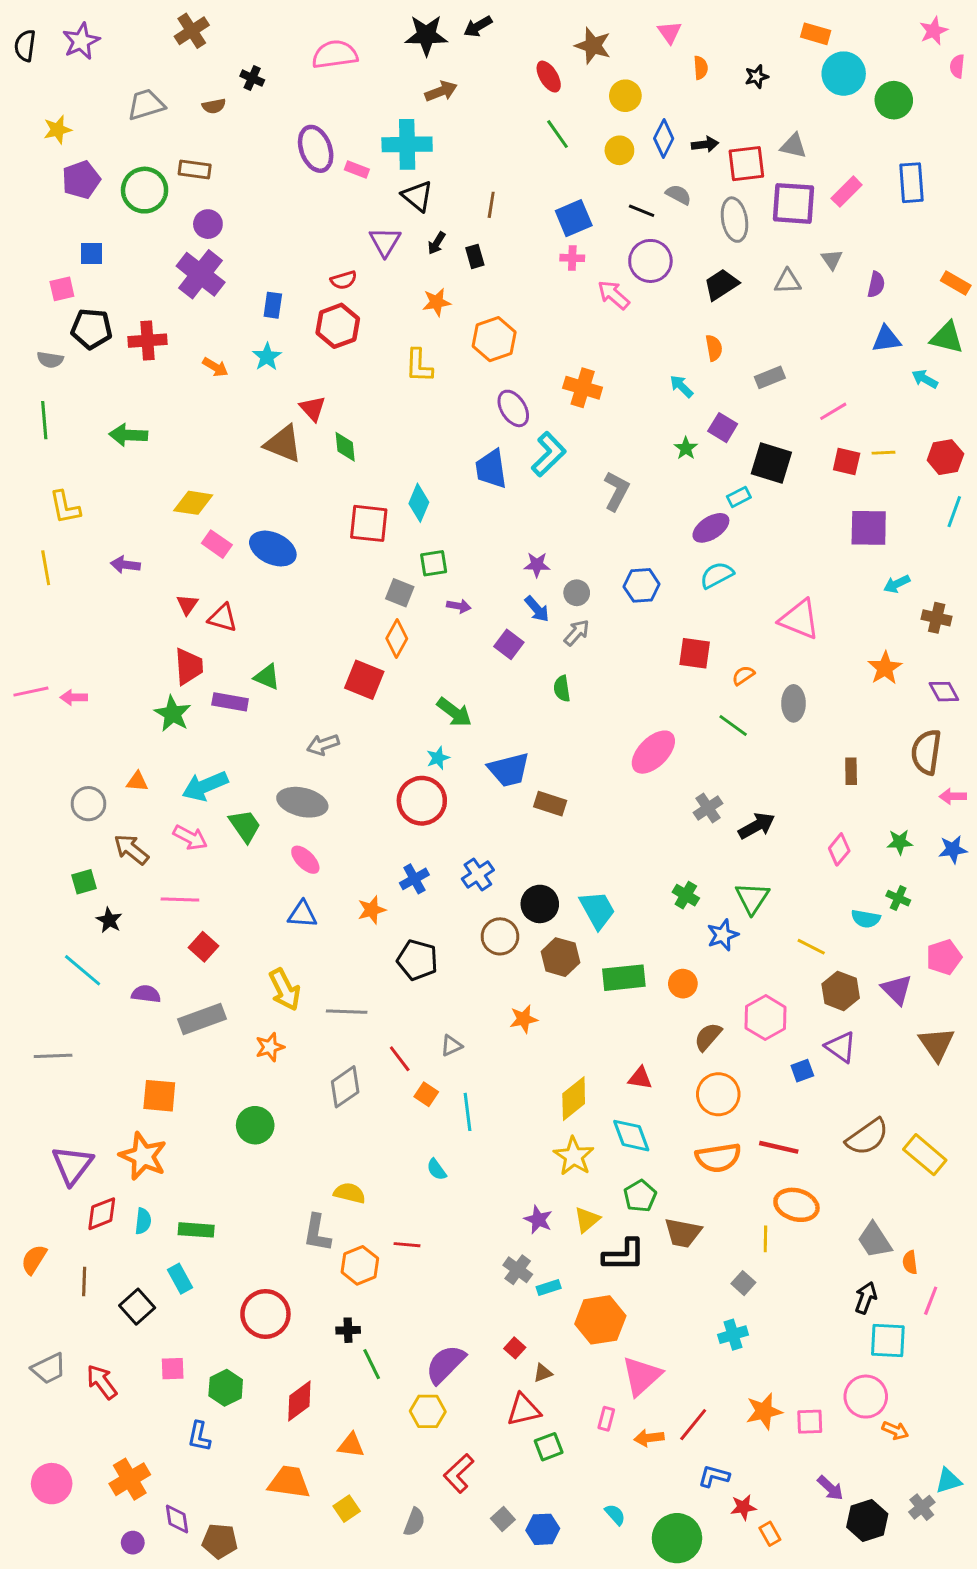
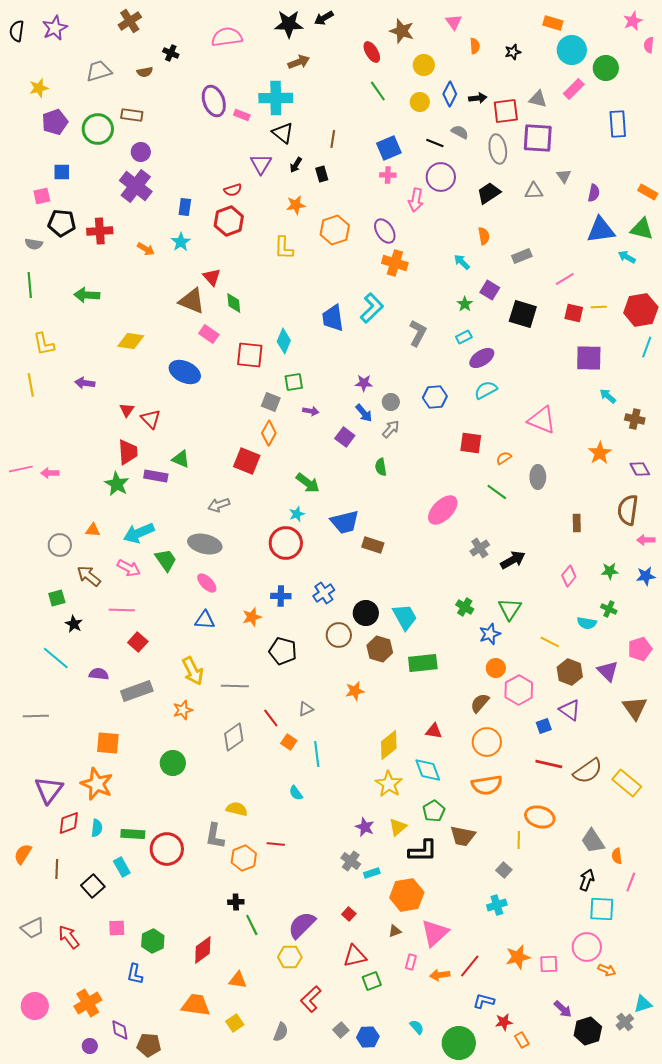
pink rectangle: (847, 192) -> (574, 89), moved
pink arrow: (614, 295) -> (416, 200), turned -120
blue triangle: (886, 339) -> (601, 230), size x1.4
purple ellipse: (513, 408) -> (385, 231), moved
red hexagon: (945, 457) -> (641, 310), size x1.4
cyan rectangle: (739, 497) -> (464, 337), moved
pink rectangle: (217, 544) -> (209, 334), moved
cyan arrow: (897, 584) -> (608, 396), turned 66
red triangle: (223, 618) -> (151, 419), turned 30
blue cross: (414, 879) -> (281, 596), turned 30
orange circle: (683, 984) -> (496, 668), moved
red line: (779, 1147) -> (549, 764), moved
red circle: (265, 1314) -> (167, 849), moved
brown triangle: (543, 1373) -> (395, 931), moved

